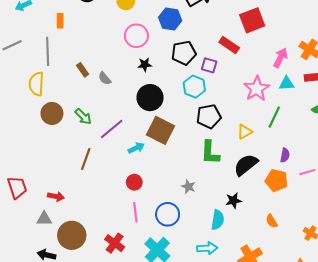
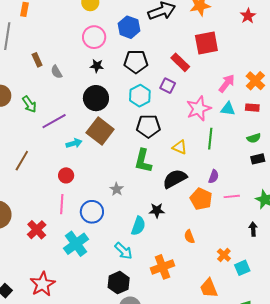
purple square: (209, 65) -> (168, 86), moved
green line: (274, 117) -> (210, 139), turned -30
yellow triangle: (245, 132) -> (180, 147), turned 42
brown line: (86, 159) -> (22, 161), moved
cyan arrow: (207, 248) -> (123, 251), turned 36

